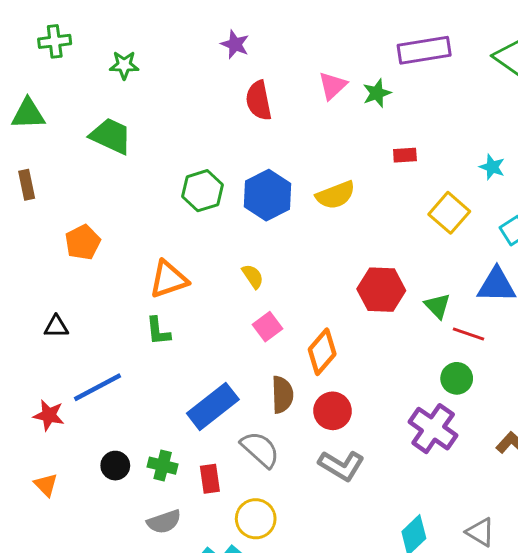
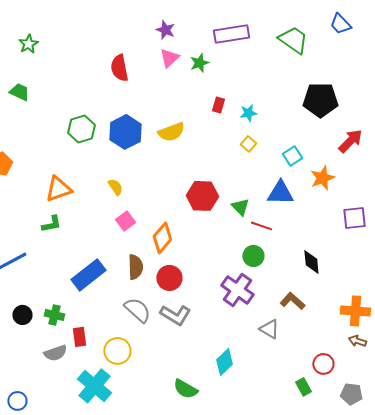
purple star: (235, 44) -> (165, 30), moved
green star: (124, 65) -> (28, 44), turned -30
green trapezoid: (111, 136) -> (19, 92), size x0.7
red rectangle: (405, 155) -> (218, 105), turned -70
cyan star: (492, 167) -> (248, 113), moved, turned -30
yellow square: (449, 213) -> (248, 144), size x0.6
green L-shape: (158, 331) -> (51, 224), turned -95
gray semicircle: (260, 449) -> (137, 310), moved
red rectangle: (210, 479) -> (79, 337), moved
gray triangle: (480, 532) -> (269, 329), moved

